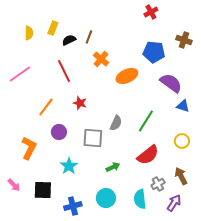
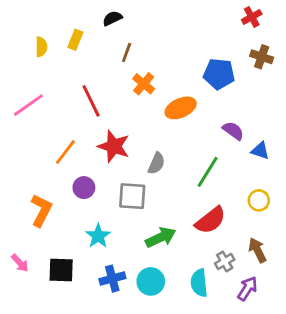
red cross: (151, 12) -> (252, 17), moved
black semicircle: (69, 40) -> (112, 18), moved
purple semicircle: (171, 83) -> (233, 131), moved, size x0.7
red star: (80, 103) -> (114, 146), size x1.6
gray semicircle: (116, 123) -> (156, 163), moved
green arrow: (113, 167) -> (161, 237), size x1.5
blue cross: (73, 206) -> (112, 279), moved

